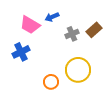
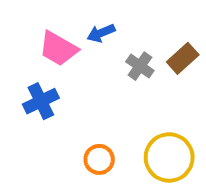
gray cross: (72, 34) -> (140, 66), turned -32
yellow circle: (78, 70) -> (169, 157), moved

